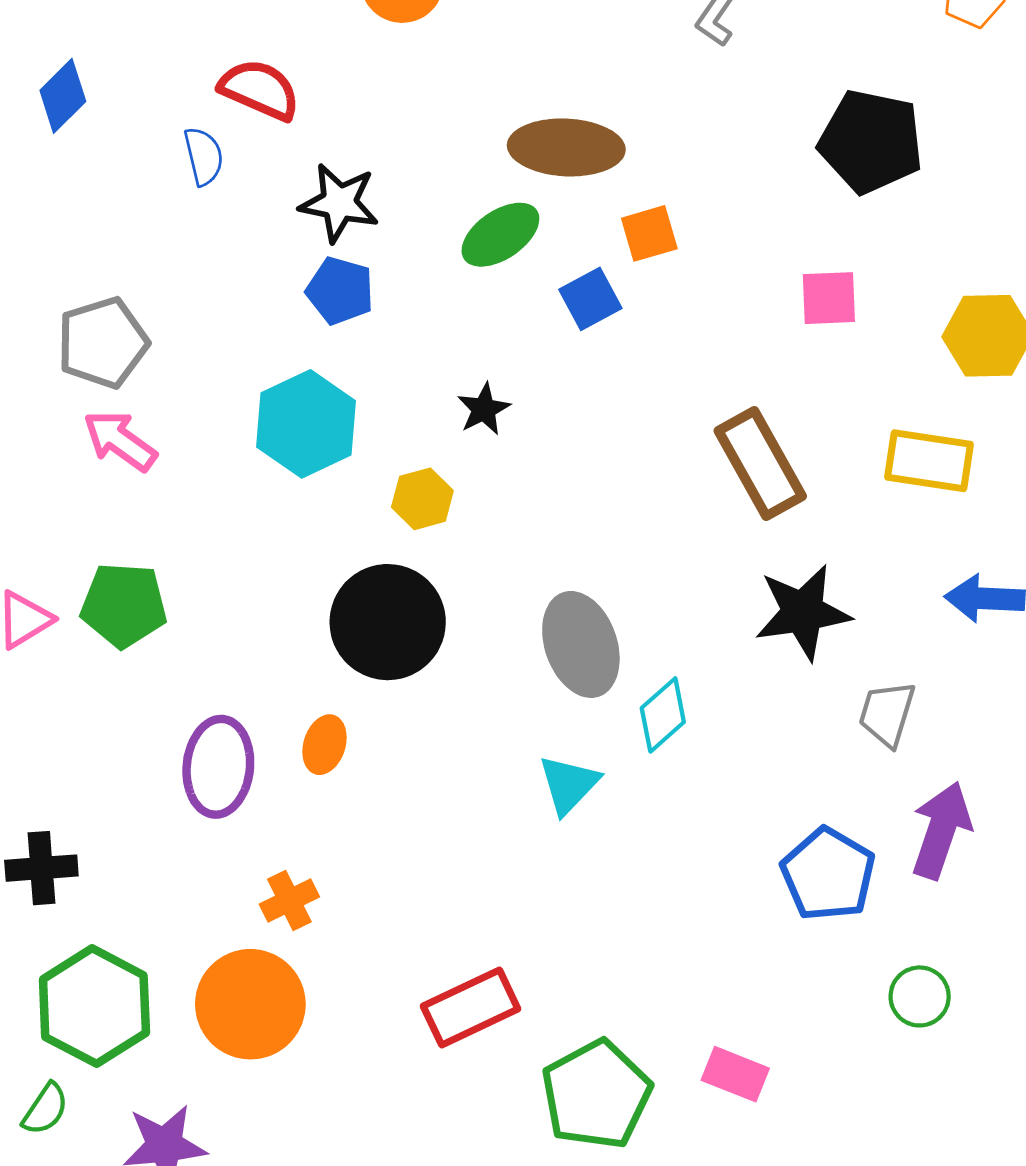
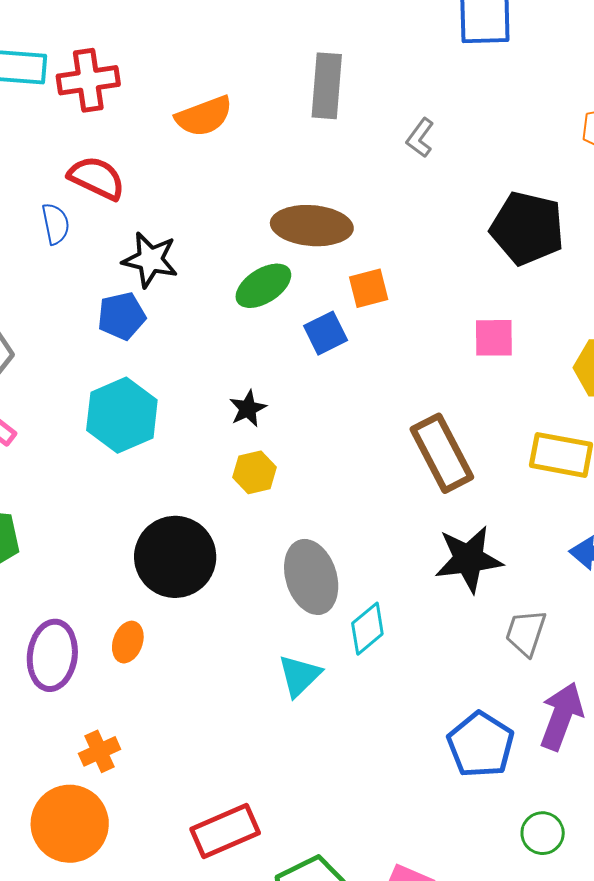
blue pentagon: (340, 291) -> (122, 316), moved, turned -30
yellow hexagon: (422, 499) -> (255, 472), moved

